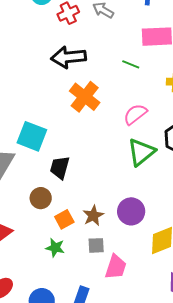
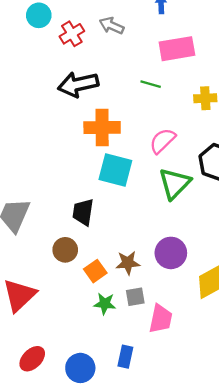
orange cross: (85, 97) -> (102, 128), turned -32
cyan square: (32, 136) -> (115, 170), moved
brown star: (93, 216) -> (128, 263), turned 30
green star: (55, 248) -> (105, 304), moved

